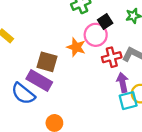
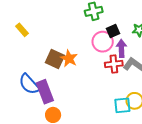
orange star: (76, 47) -> (69, 58), moved
purple rectangle: (39, 81) -> (45, 92), moved, turned 30
purple arrow: (123, 82) -> (121, 48), moved

